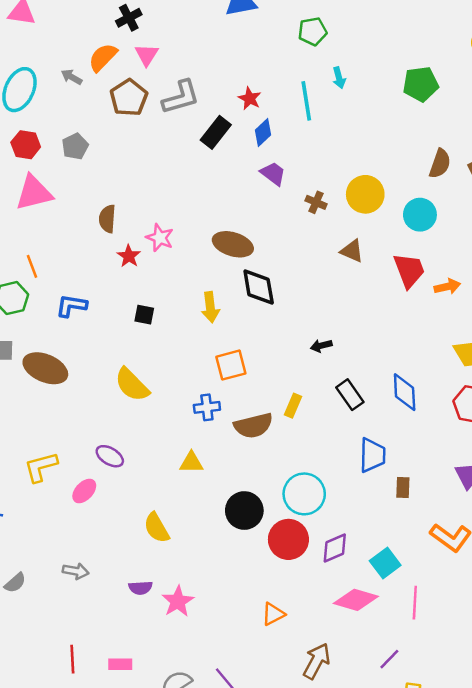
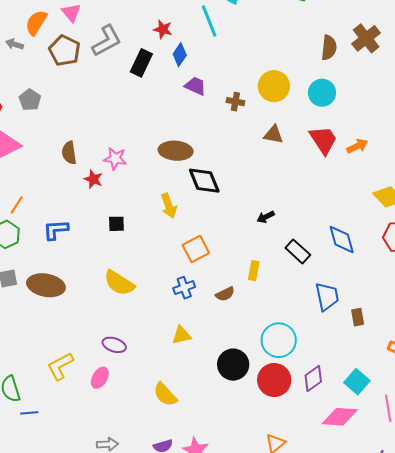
orange line: (32, 266) -> (17, 205), turned 66
brown semicircle: (253, 426) -> (225, 294), size x0.6

